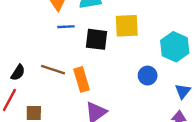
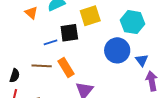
blue line: (66, 27) -> (50, 42), moved
blue circle: (148, 76) -> (117, 50), size x1.6
blue triangle: (183, 91) -> (142, 60), moved

